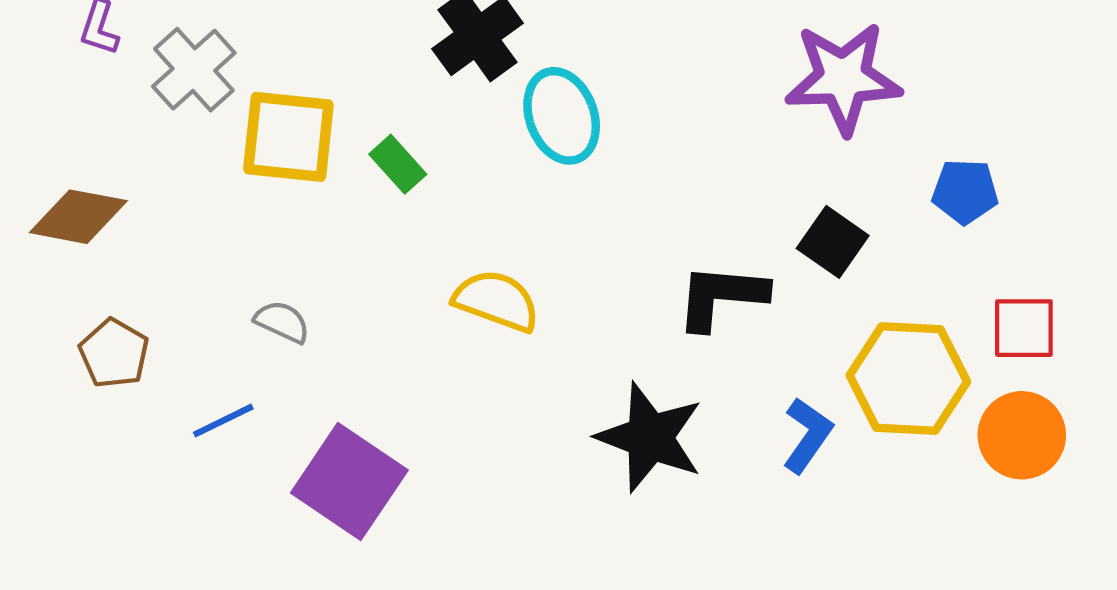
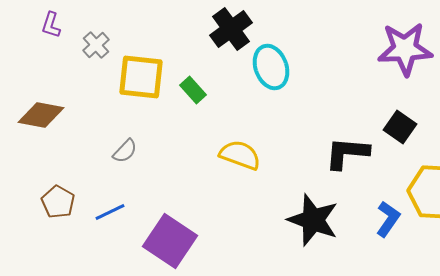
gray cross: (194, 70) -> (96, 45), size x0.7
gray semicircle: (282, 322) -> (125, 151), moved, turned 108
brown pentagon: (114, 353) -> (58, 202), moved

